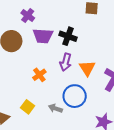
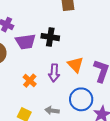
purple arrow: (66, 62) -> (54, 73), moved
blue circle: (75, 96) -> (81, 99), moved

